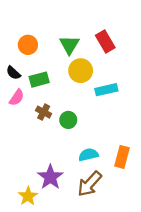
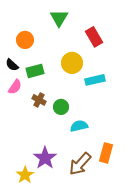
green triangle: (69, 45) -> (59, 18), moved
cyan semicircle: (88, 155) -> (79, 126), moved
orange rectangle: (122, 157) -> (106, 153), moved

